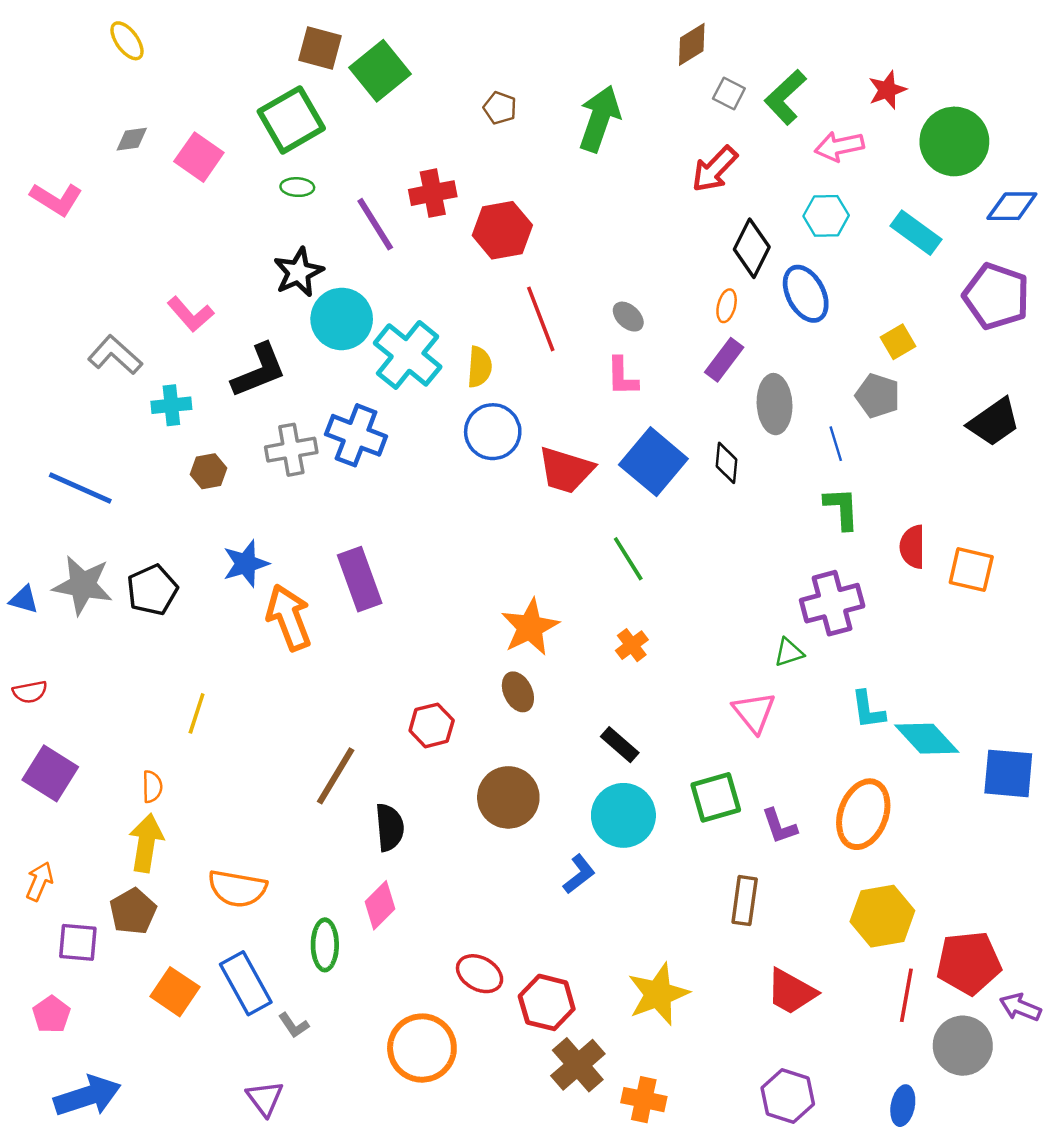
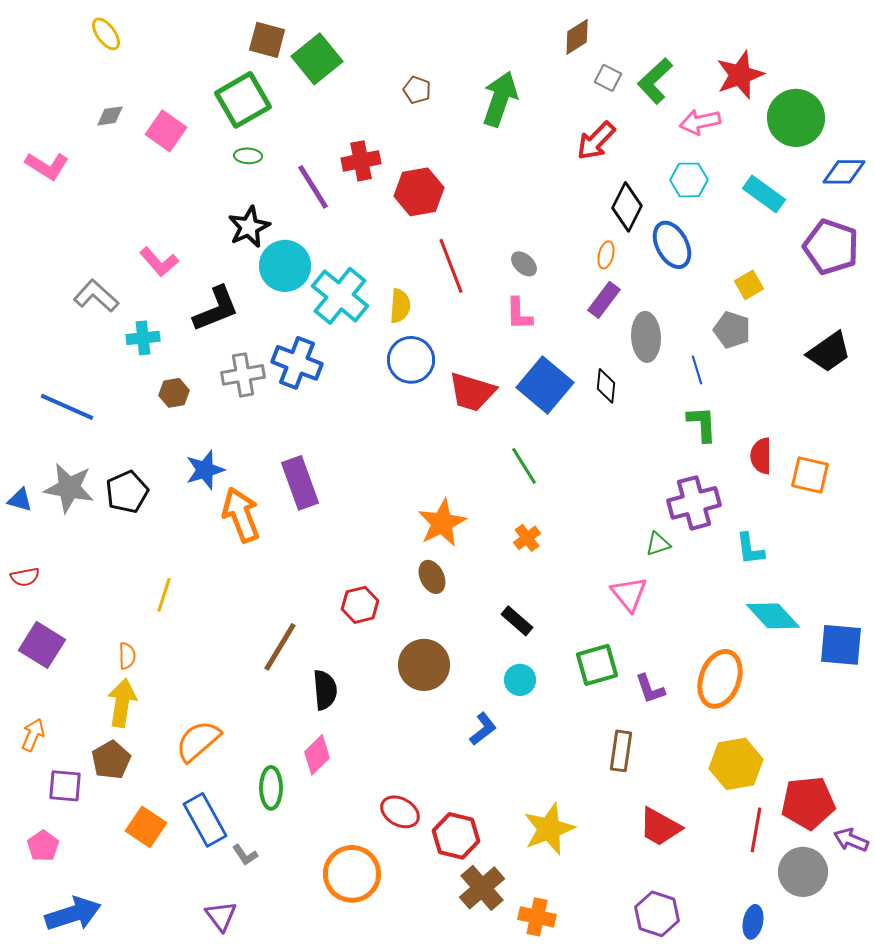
red star: (887, 90) -> (740, 75), size x1.5
cyan L-shape: (868, 710) -> (750, 549), moved
cyan circle: (623, 815) -> (520, 680), size x0.6
orange semicircle: (237, 889) -> (198, 741), turned 129

